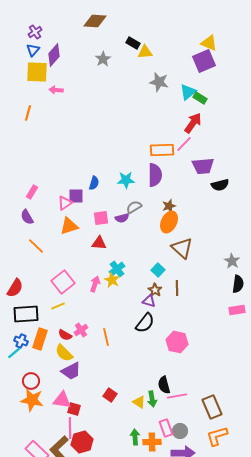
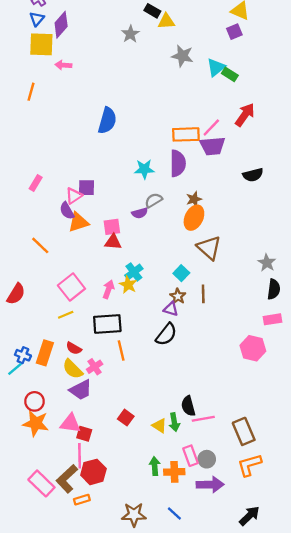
gray star: (103, 59) -> (130, 34), moved
purple square: (204, 61) -> (234, 32), size x0.6
red arrow: (193, 123) -> (245, 115), moved
purple trapezoid: (203, 166) -> (212, 146), moved
blue semicircle: (94, 183) -> (107, 121), moved, size x1.6
purple semicircle: (27, 217) -> (67, 211), moved
pink square: (101, 218) -> (112, 227), moved
black rectangle: (26, 314) -> (107, 324), moved
pink cross: (81, 330) -> (95, 367), moved
pink hexagon: (177, 342) -> (253, 348), moved

